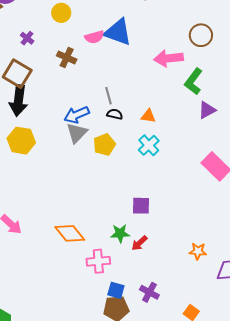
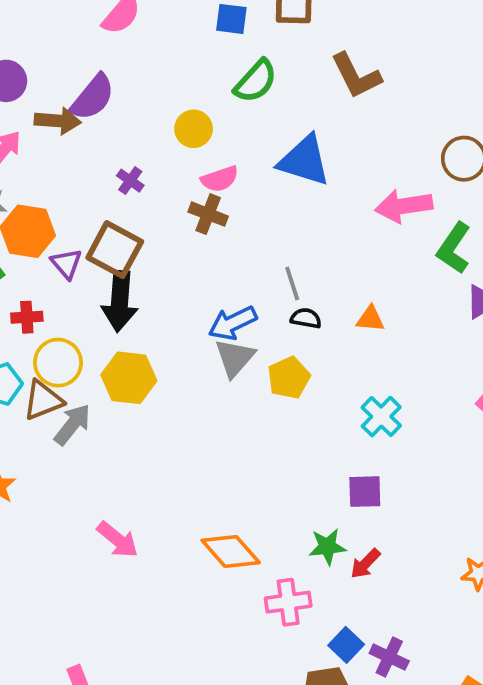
pink semicircle: (94, 37) -> (220, 179), moved
cyan cross: (149, 145) -> (381, 417), moved
blue square: (116, 290) -> (346, 645), moved, turned 30

